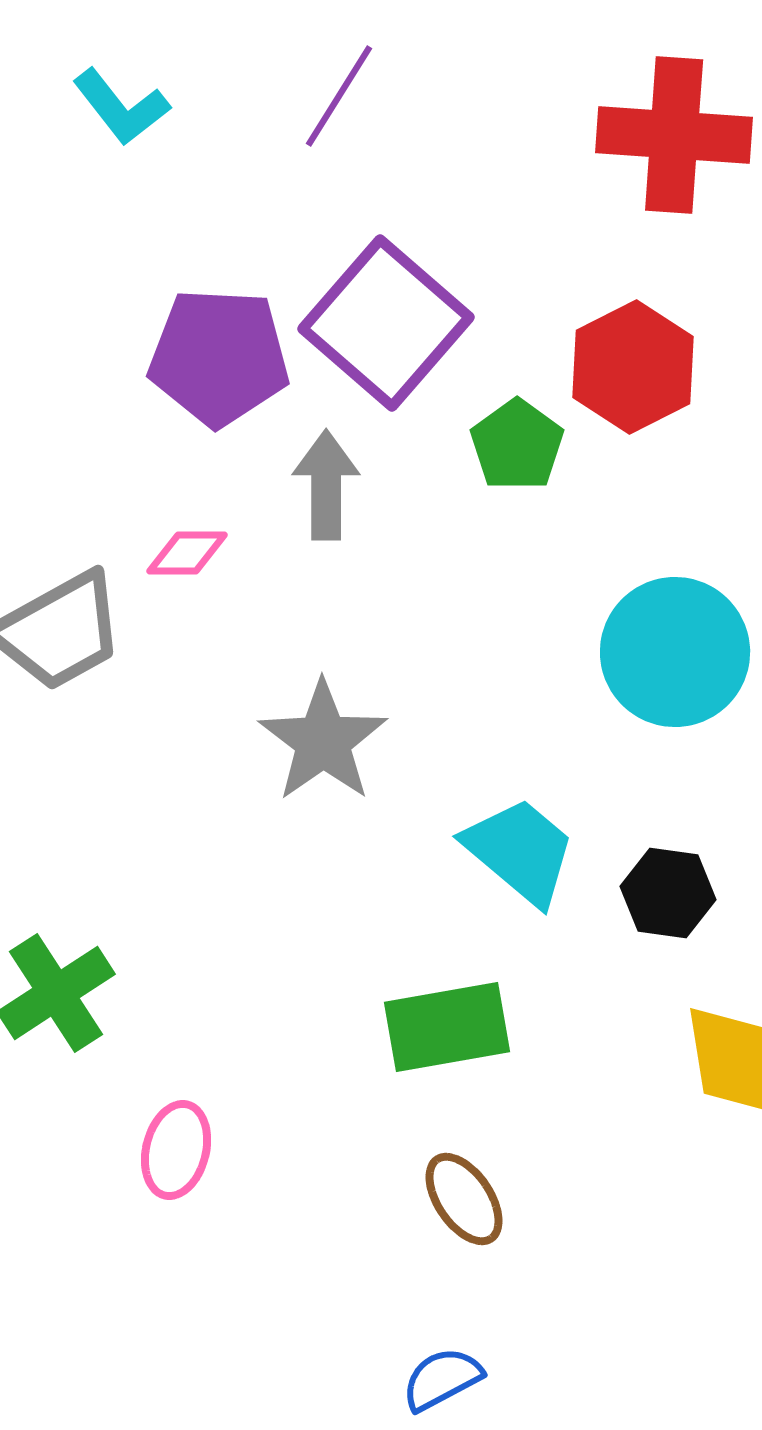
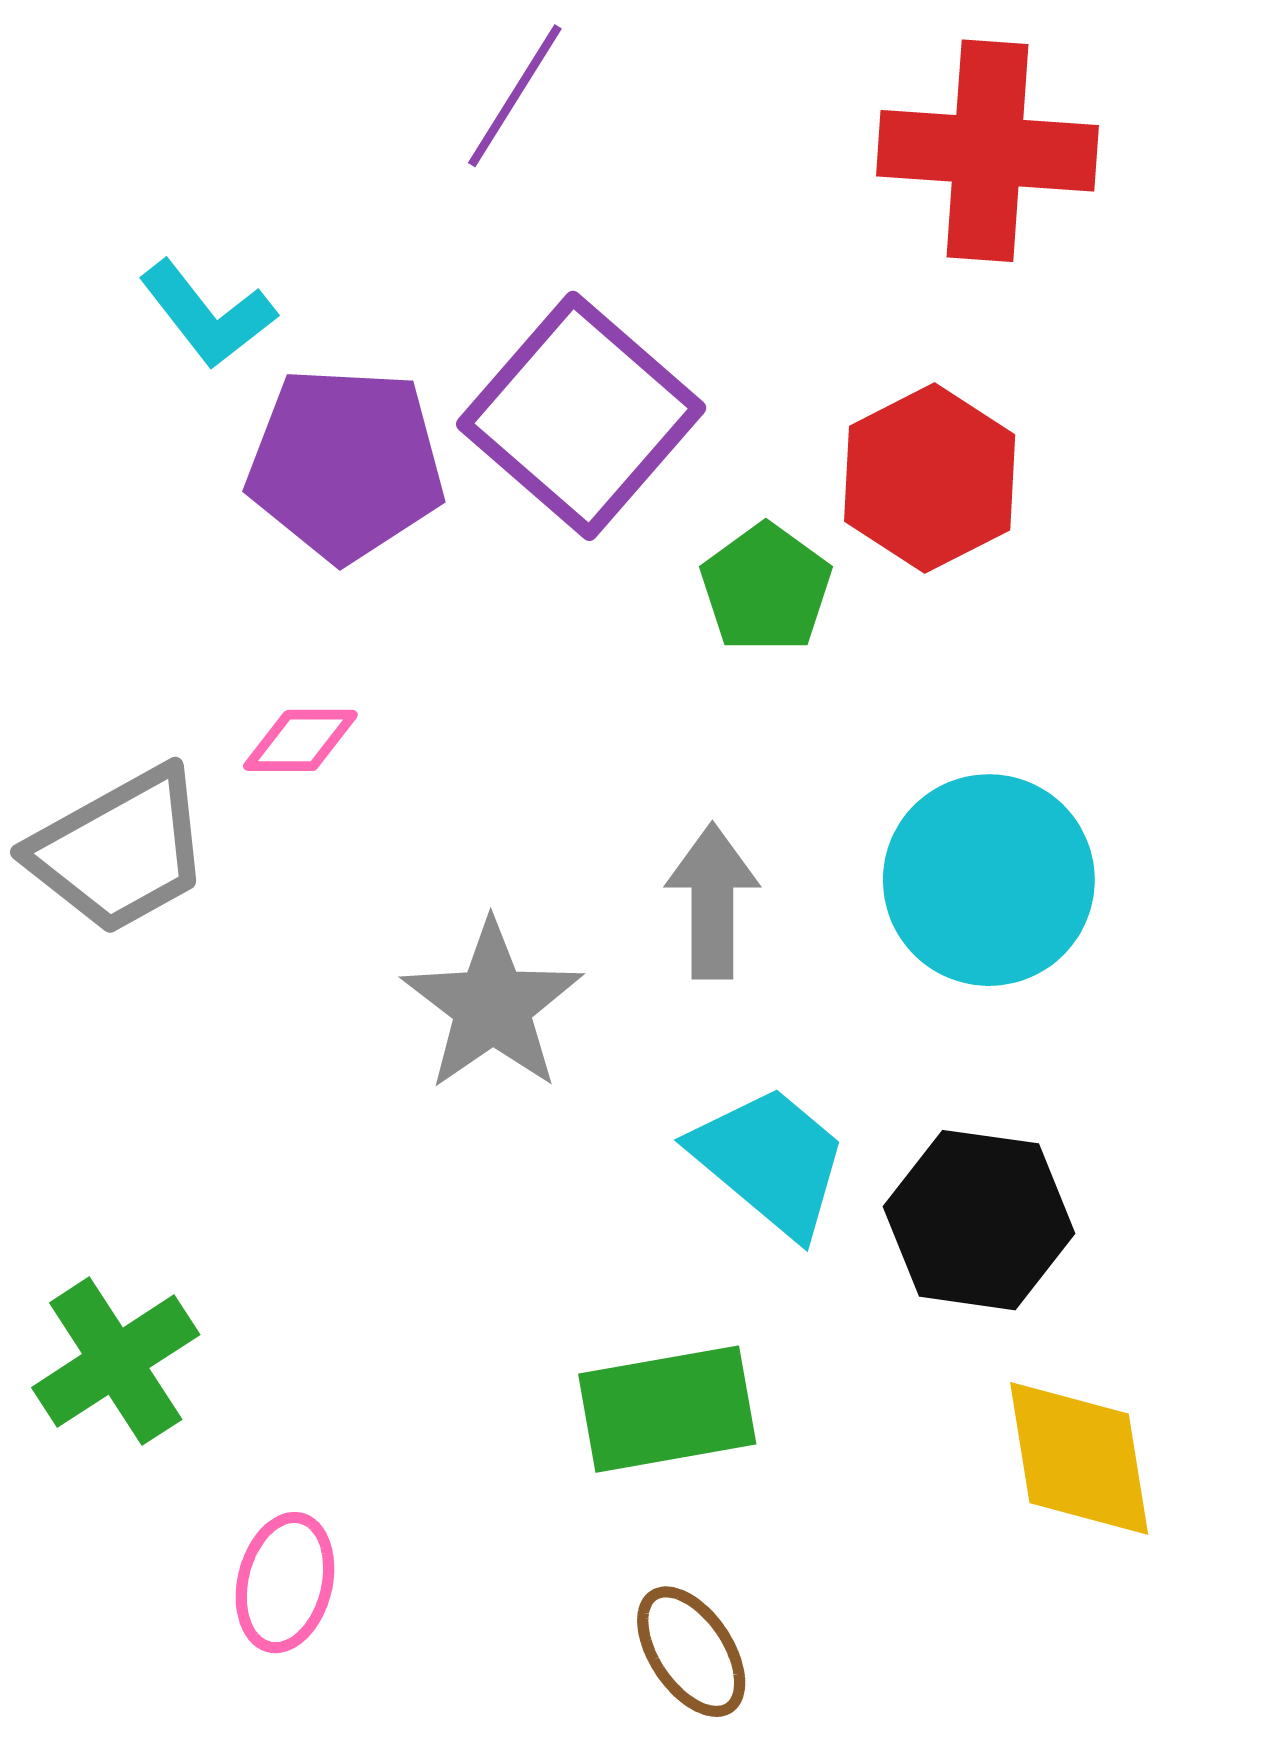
cyan L-shape: (121, 107) -> (207, 314), moved
gray arrow: (326, 485) -> (712, 901), moved
black hexagon: (668, 893) -> (979, 1220), size x1.4

